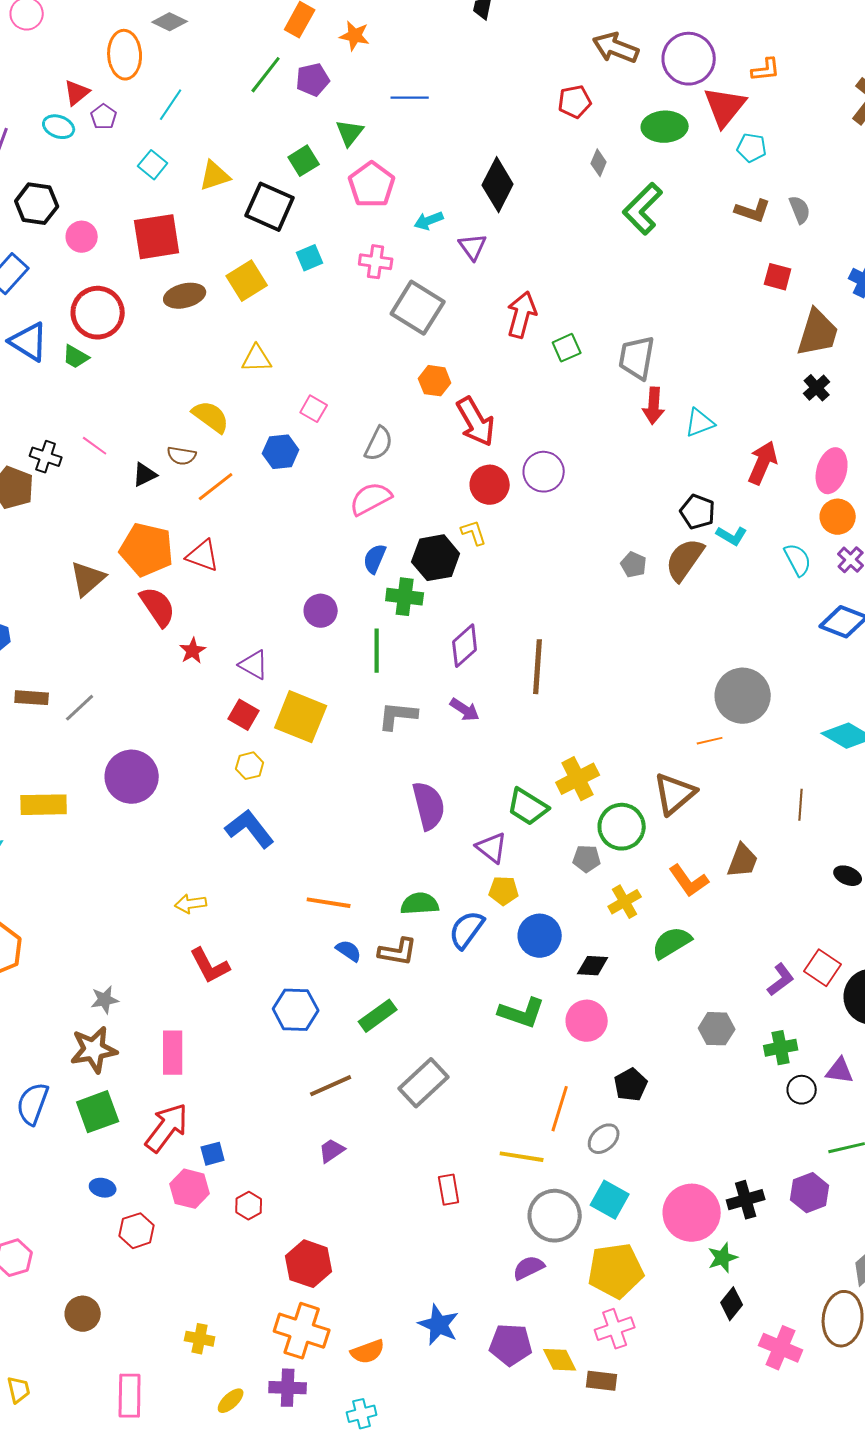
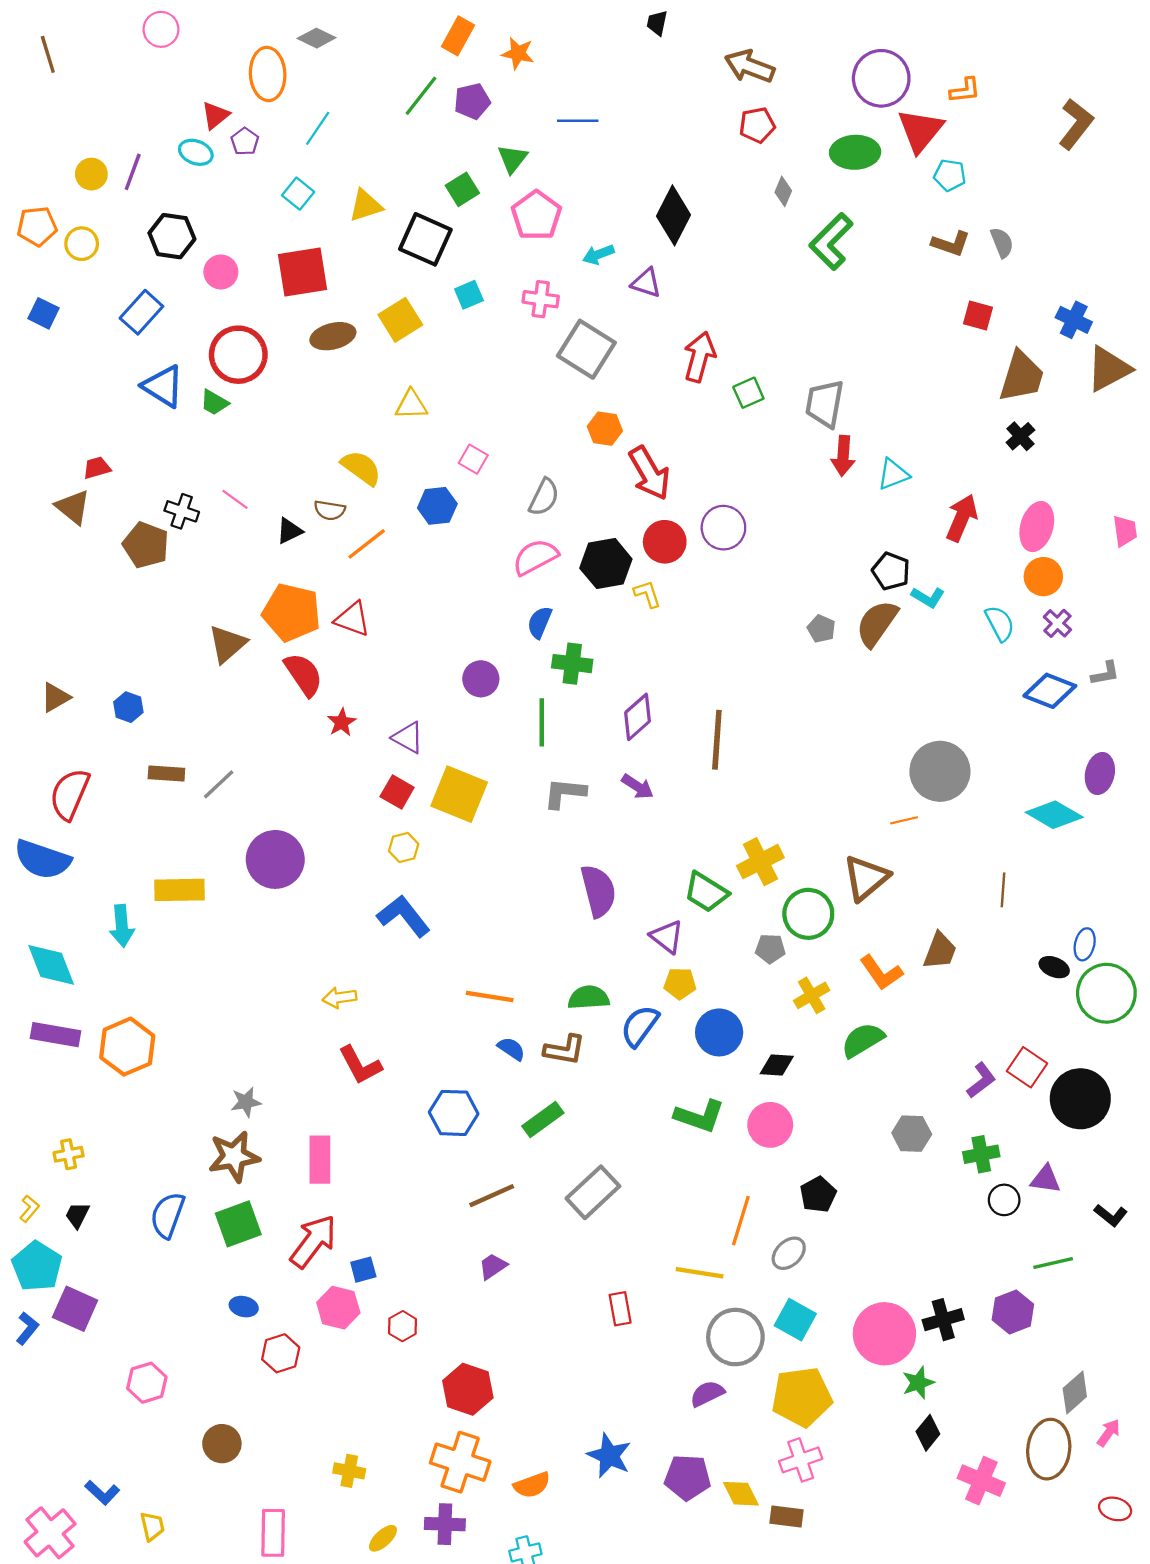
brown arrow: (616, 48) -> (750, 66), moved
purple triangle: (473, 247) -> (646, 283), turned -36
black hexagon: (436, 558) -> (606, 564), moved

